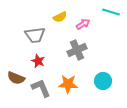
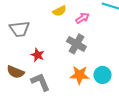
gray trapezoid: (35, 35) -> (19, 29), moved
gray cross: (77, 50) -> (76, 44), turned -36
orange star: (68, 84) -> (79, 75), moved

